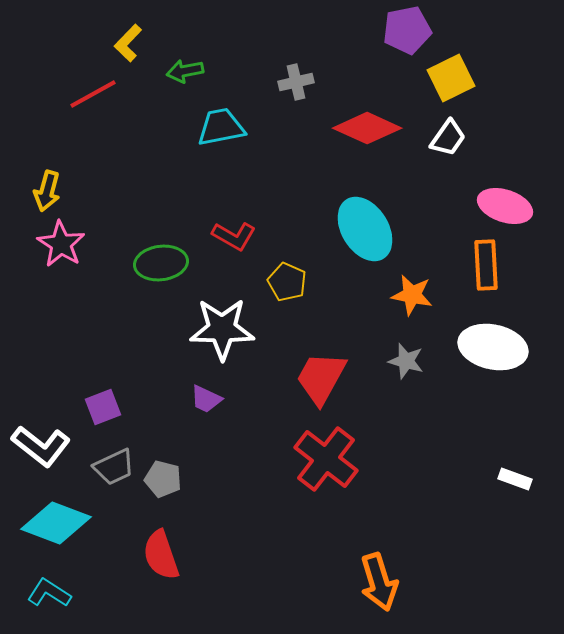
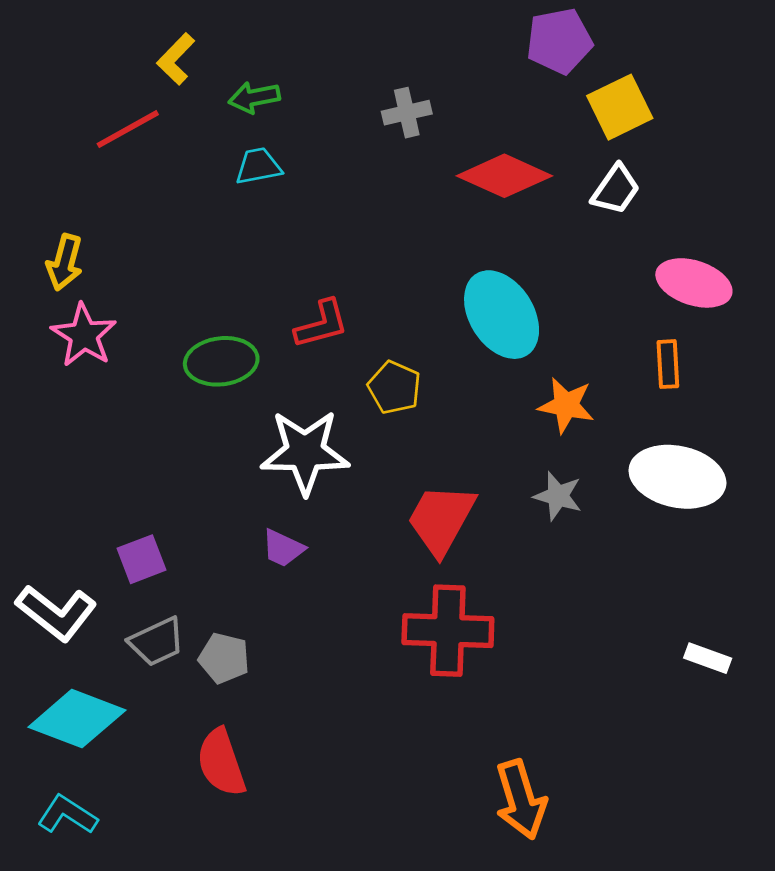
cyan trapezoid: (221, 127) -> (258, 166), moved, size x0.7
red L-shape: (234, 236) -> (322, 324), turned -45
orange rectangle: (486, 265) -> (668, 364), size x0.7
red cross: (326, 459) -> (448, 631), turned -36

